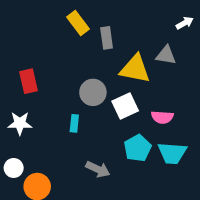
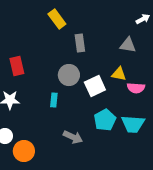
gray rectangle: (107, 38) -> (80, 43), moved
yellow triangle: (135, 69) -> (119, 74), moved, size x0.6
pink semicircle: (162, 117) -> (136, 88), moved

